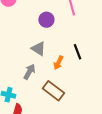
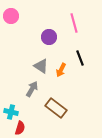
black line: (77, 52) -> (80, 58), moved
orange arrow: (58, 63) -> (61, 70), moved

